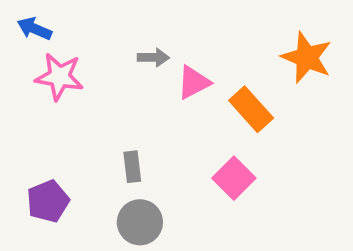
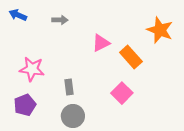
gray arrow: (153, 57) -> (60, 20), moved
pink star: (59, 77) -> (32, 69), moved

